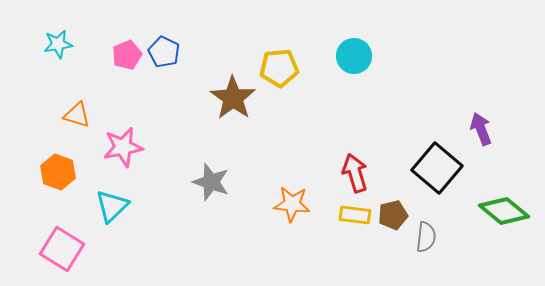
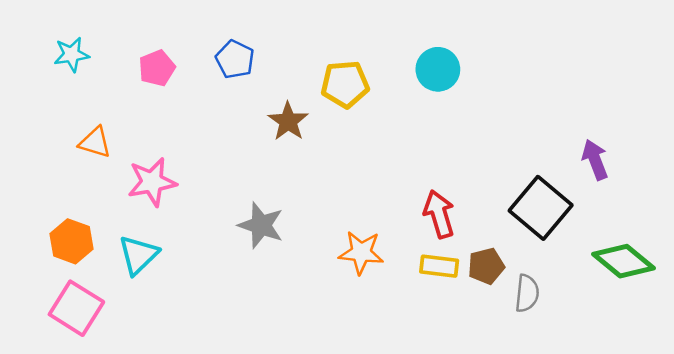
blue pentagon: (164, 52) -> (235, 59), moved
brown star: (233, 98) -> (288, 121), size x0.7
orange hexagon: (58, 172) -> (72, 241), moved

